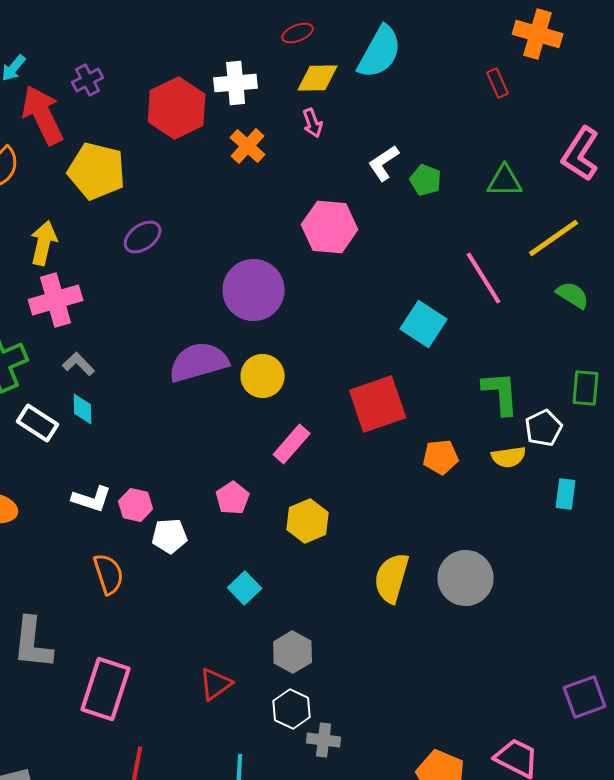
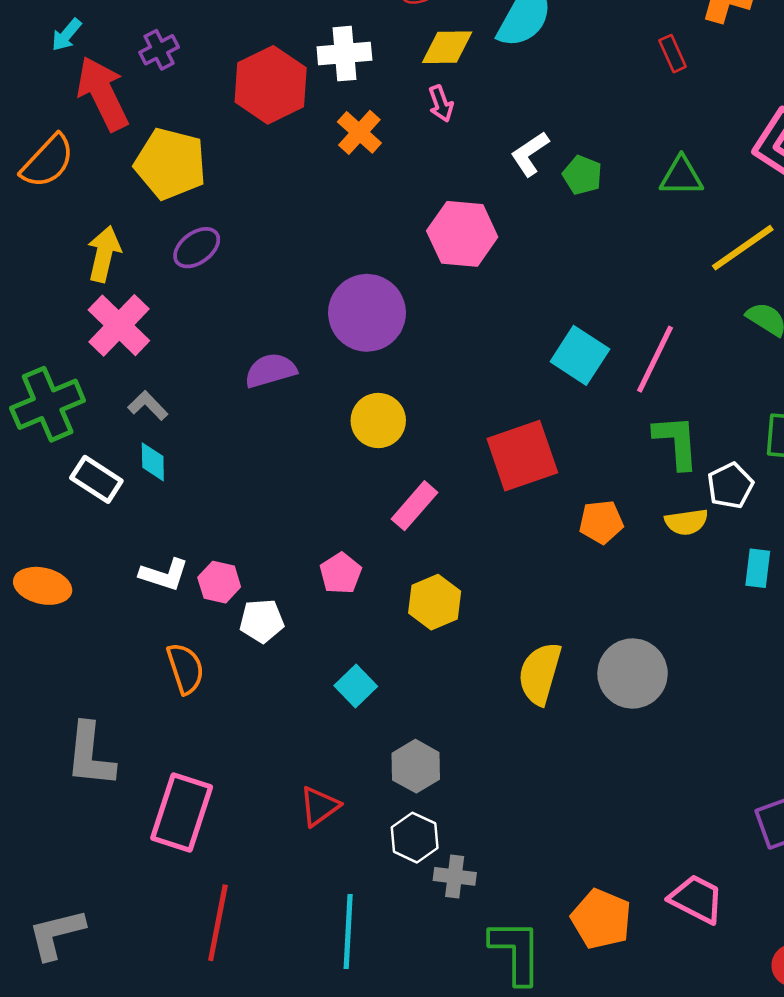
purple ellipse: (143, 237) -> (197, 248), moved
pink line: (484, 278) -> (655, 359), moved, turned 58
pink cross: (56, 300) -> (119, 325), turned -30
purple semicircle: (199, 362) -> (271, 370), moved, size x0.7

